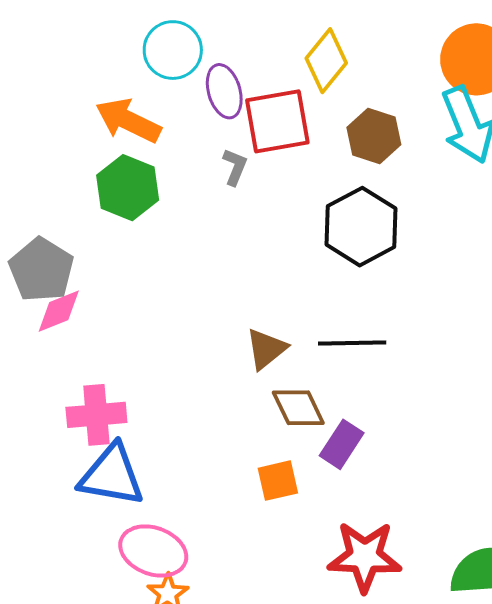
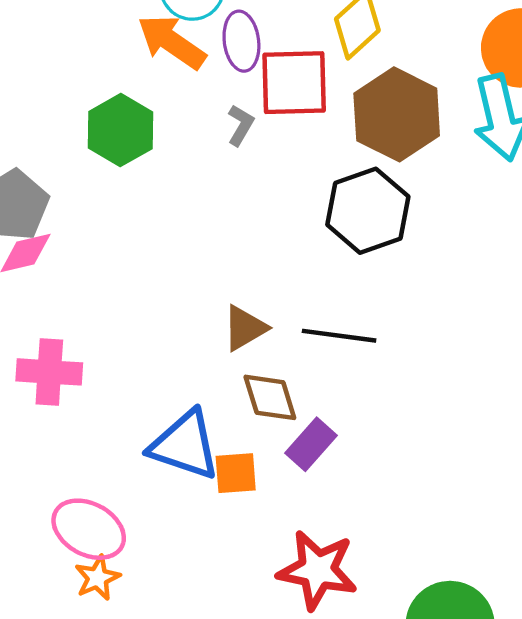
orange arrow: (128, 121) -> (172, 42), moved
brown hexagon: (374, 136) -> (397, 114), size x1.5
blue triangle: (112, 475) -> (185, 445), moved

